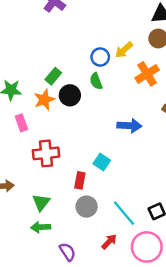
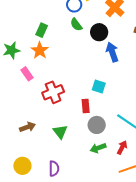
black circle: (70, 95) -> (99, 32), moved
blue arrow: (129, 126) -> (112, 52), turned -96
green arrow: (41, 227) -> (98, 148), moved
purple semicircle: (67, 252) -> (54, 169), moved, turned 49

